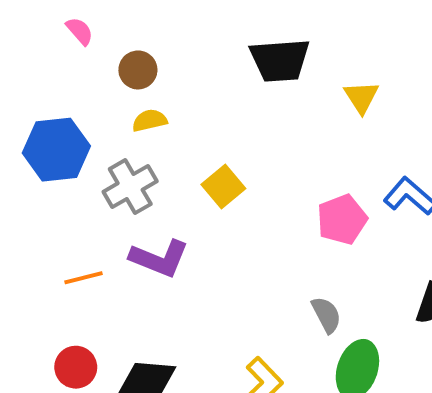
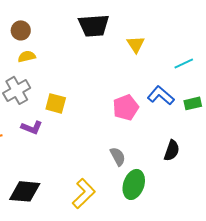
yellow square: (223, 186) -> (56, 103), moved, turned -35
purple L-shape: (159, 258) -> (32, 127), size x0.7

